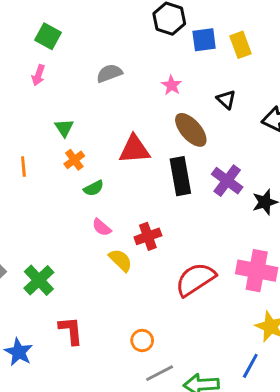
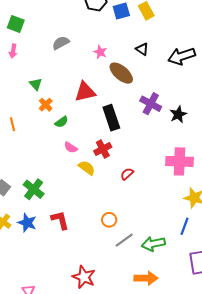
pink star: (172, 85) -> (100, 52), moved
orange line: (23, 167) -> (13, 124), moved
black rectangle: (180, 176) -> (111, 118), moved
red semicircle: (195, 279) -> (127, 174), moved, size x0.5
blue star: (19, 352) -> (27, 223), moved

